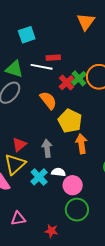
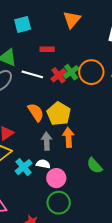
orange triangle: (86, 22) -> (72, 20), moved
white line: (42, 67) -> (32, 74), moved
orange semicircle: (48, 100) -> (36, 112), moved
gray arrow: (47, 148) -> (47, 141), moved

